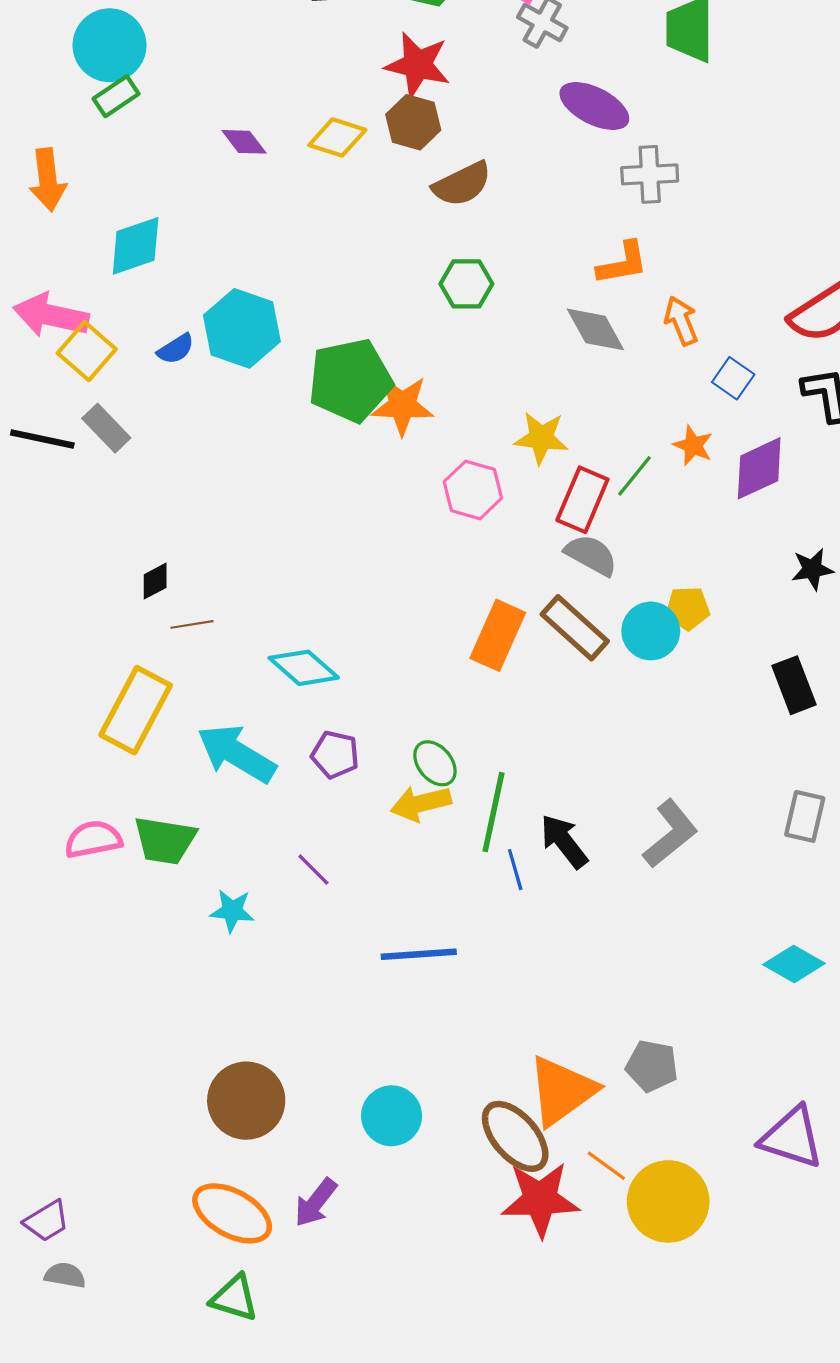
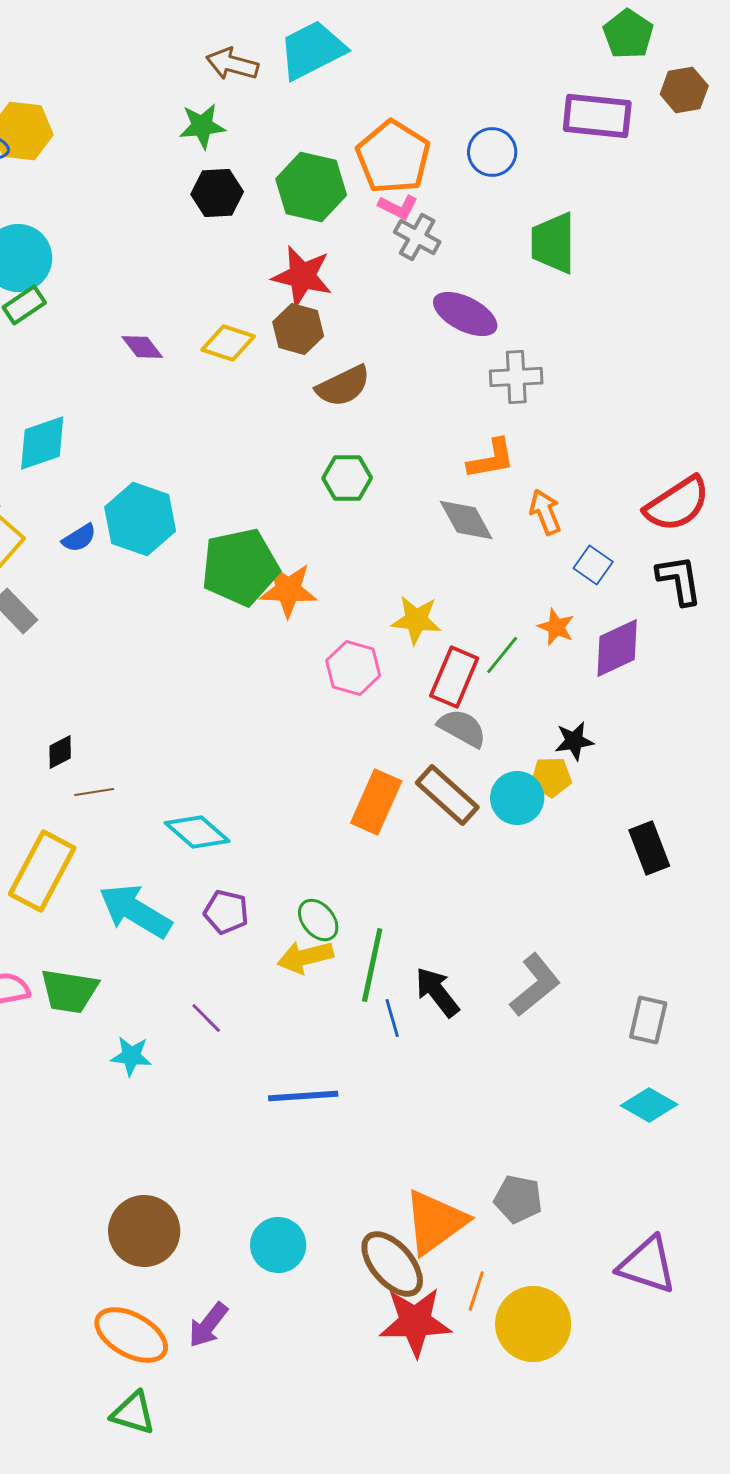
black star: (812, 569) -> (574, 741), moved
gray rectangle: (805, 816) -> (648, 1020), moved
orange line: (606, 1166) -> (476, 1291), turned 72

